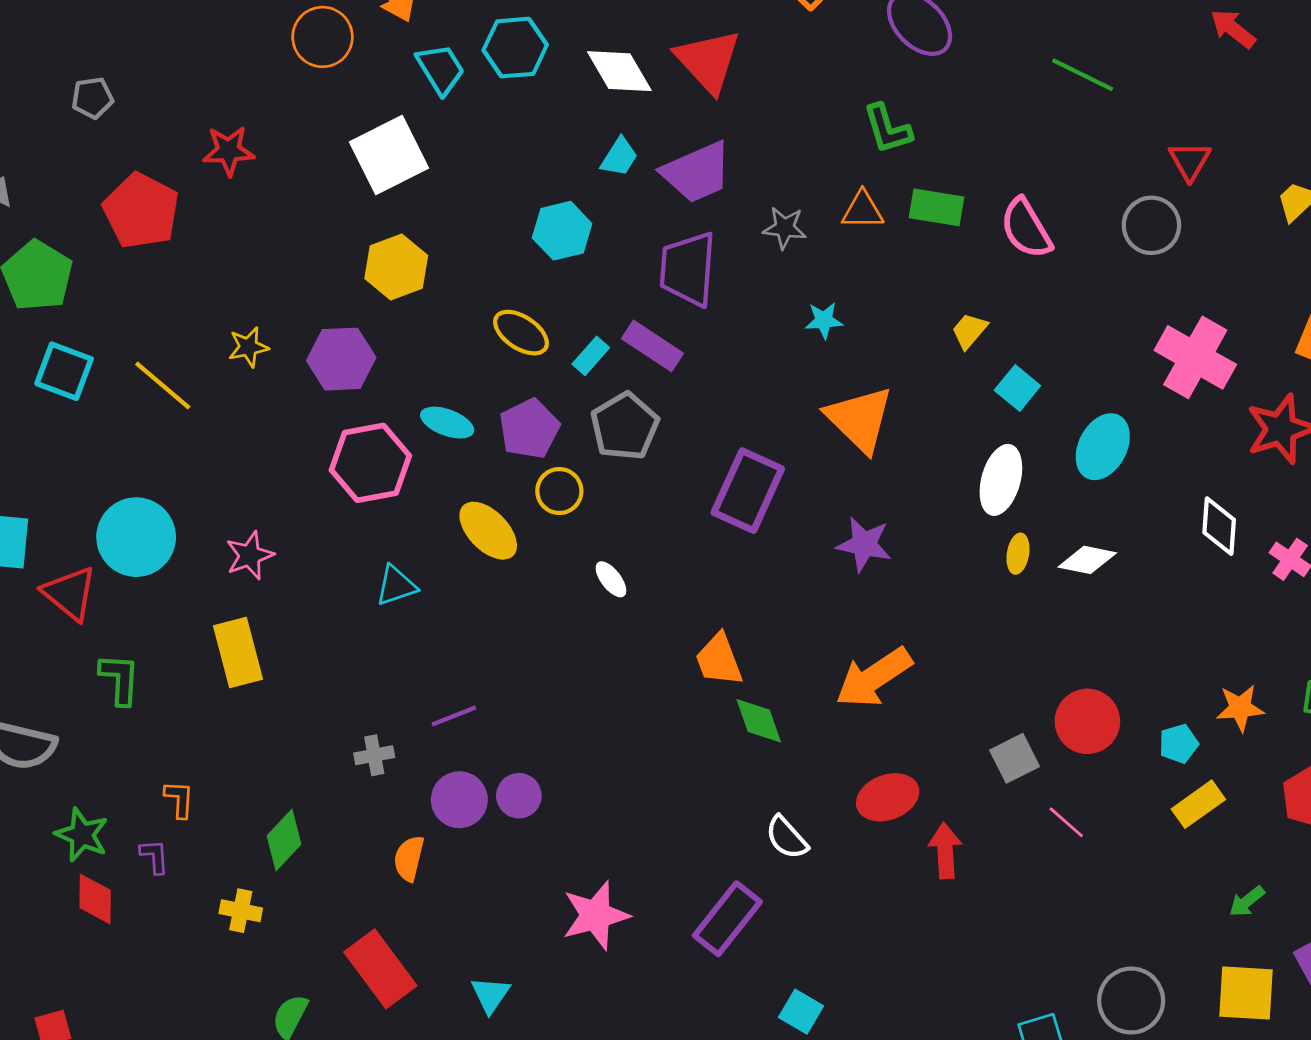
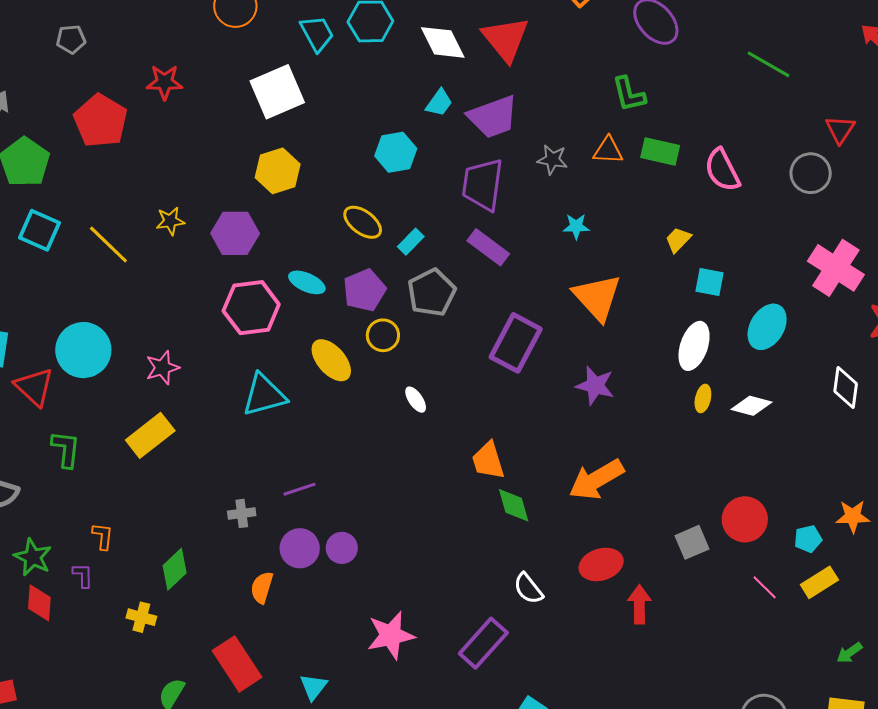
purple rectangle: (653, 346) -> (488, 247), moved
cyan square: (1017, 388) -> (709, 282), turned -32
cyan triangle: (396, 586) -> (264, 395), size x1.5
yellow rectangle: (238, 652) -> (150, 435), turned 63
pink line: (1066, 822) -> (765, 587), moved

